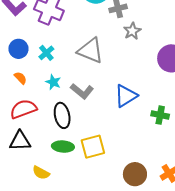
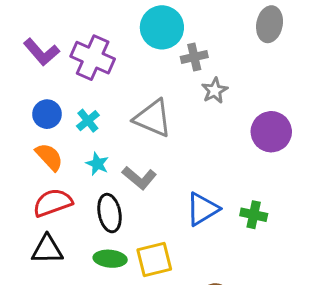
orange semicircle: (20, 78) -> (49, 157), size x1.5
blue triangle: (126, 96) -> (202, 209), moved

